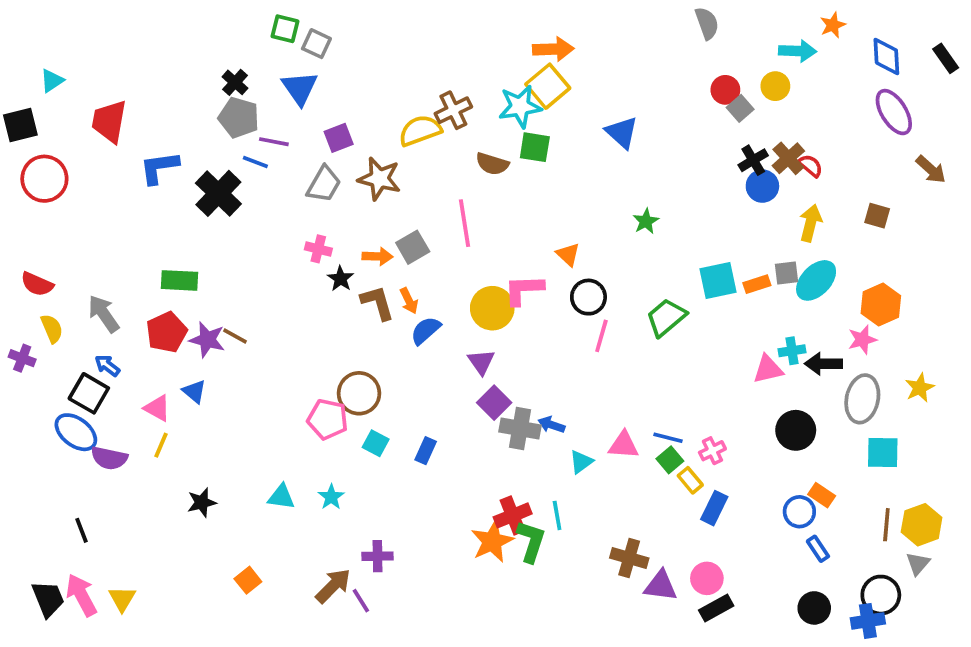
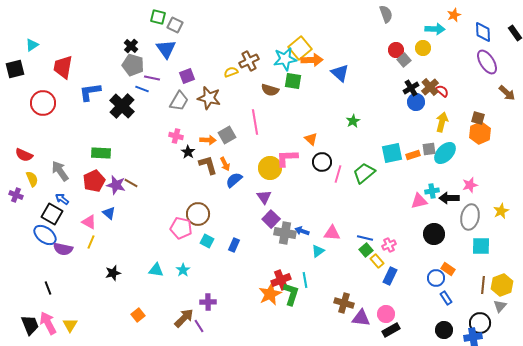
orange arrow: (553, 49) -> (312, 60), moved
yellow semicircle: (420, 131) -> (231, 72), size x0.6
red circle: (44, 179) -> (43, 103), moved
orange hexagon: (881, 304) -> (480, 133), moved
pink line: (601, 336) -> (338, 174), moved
pink triangle: (624, 445) -> (332, 233), moved

